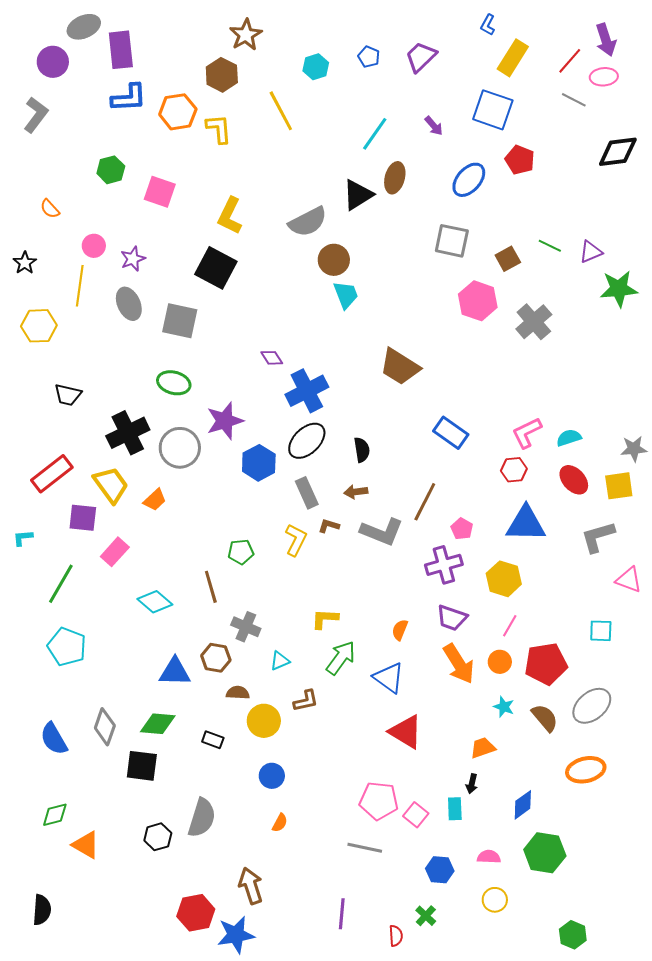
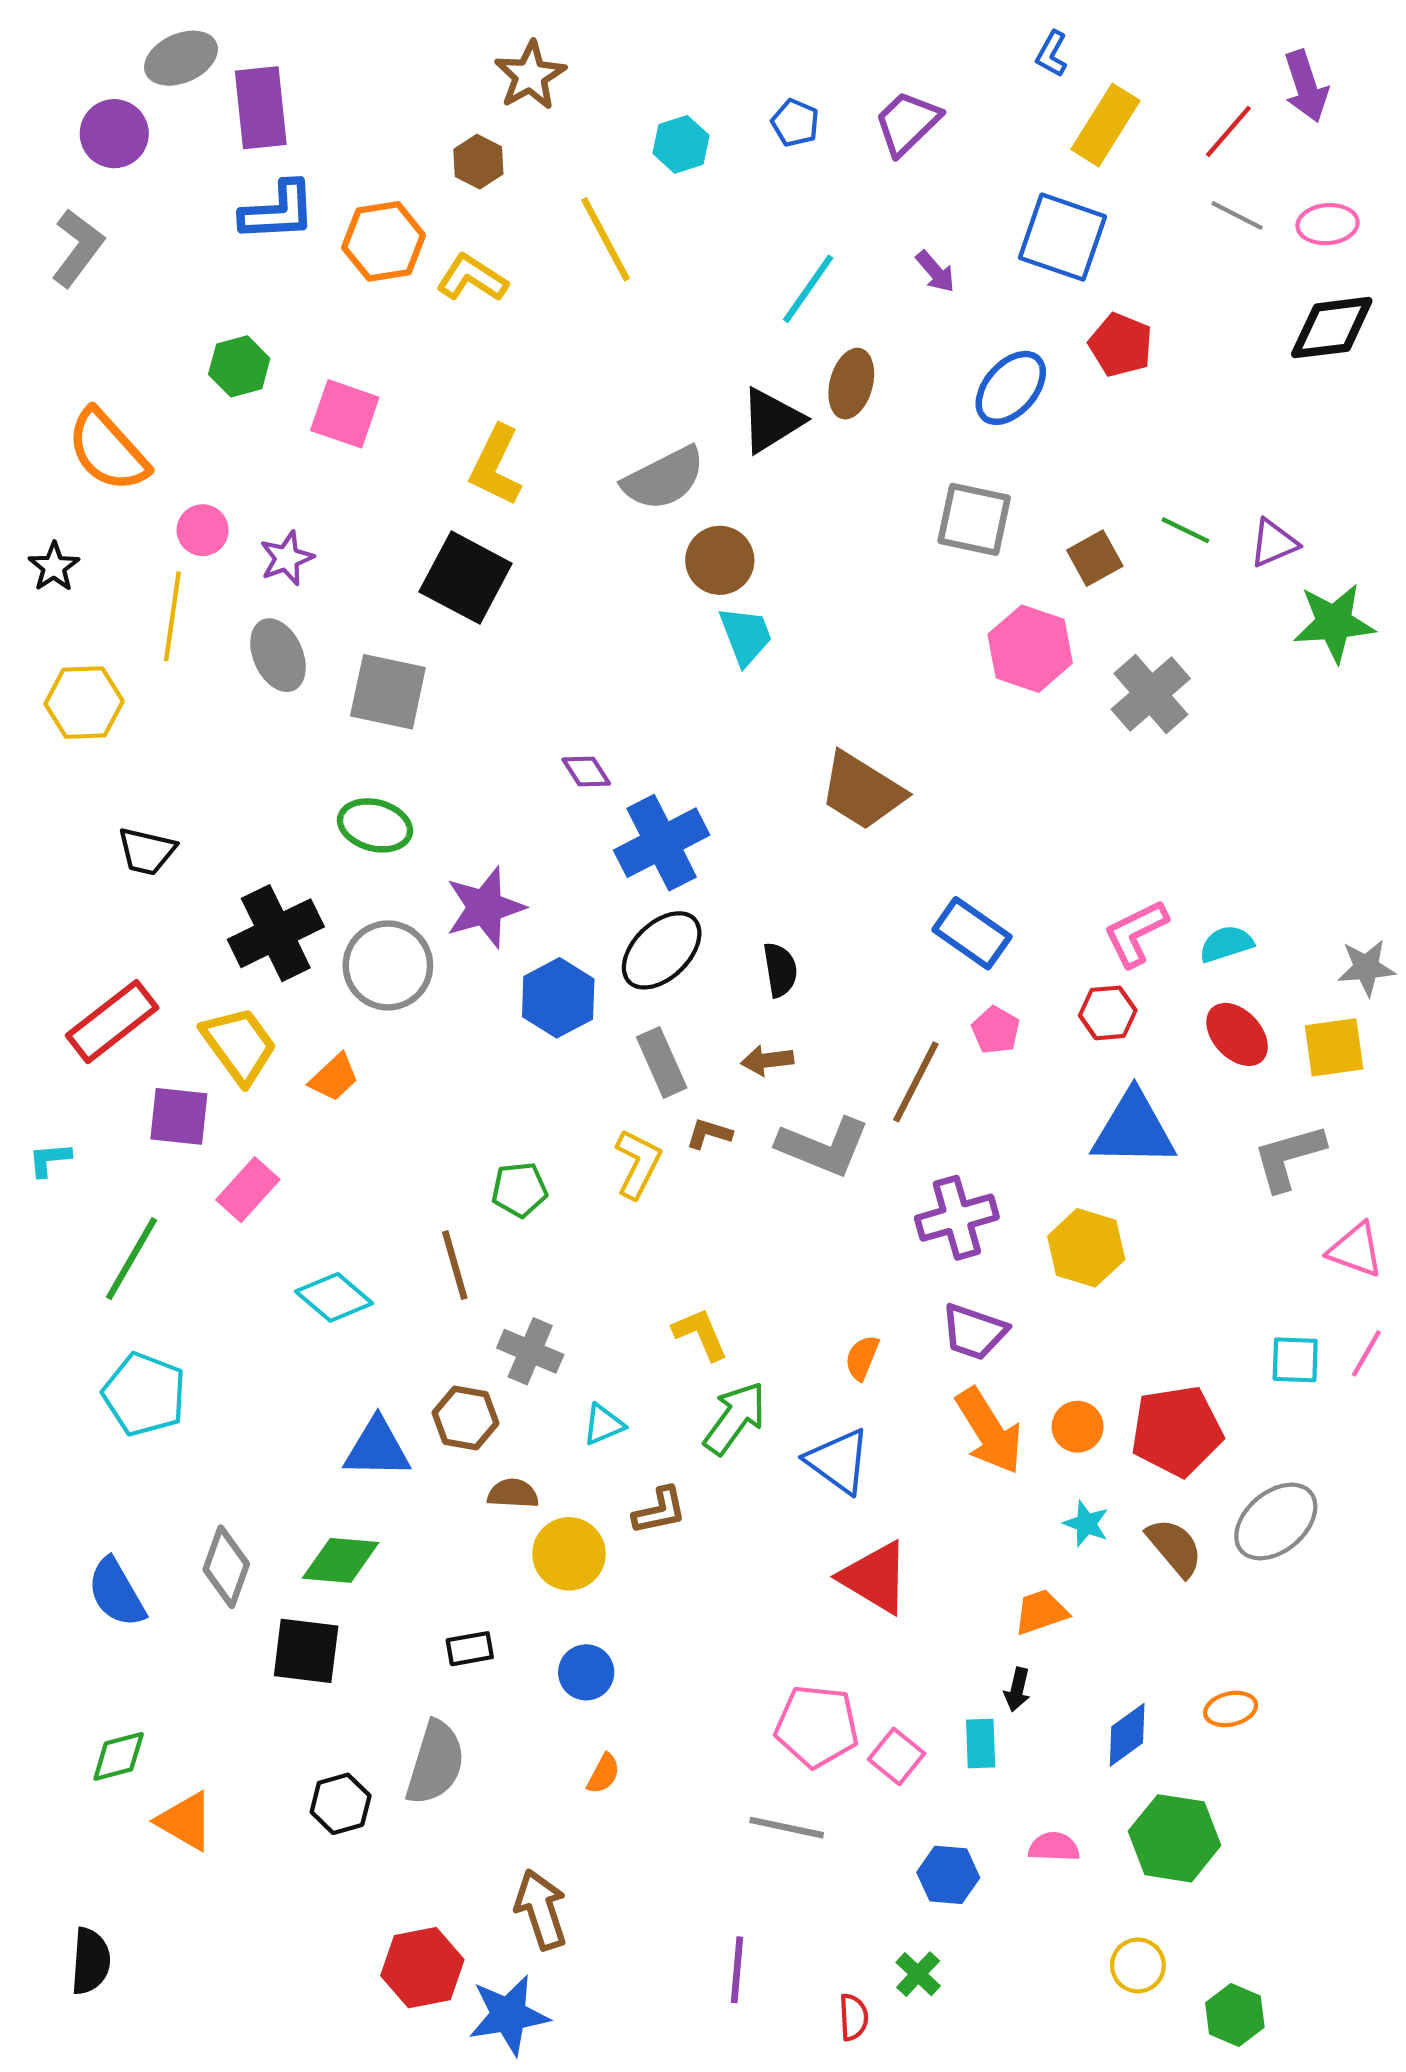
brown hexagon: (222, 75) -> (478, 162), size x0.7
pink ellipse: (604, 77) -> (1328, 224), moved
yellow L-shape: (219, 129) -> (472, 278), turned -52
orange semicircle: (50, 209) -> (108, 450), size x2.0
pink pentagon: (462, 529) -> (996, 1030), moved
yellow L-shape: (325, 619) -> (700, 1334), turned 64
pink line: (510, 626) -> (1366, 1353), moved
black rectangle: (213, 740) -> (470, 1649), moved, turned -30
orange ellipse: (586, 770) -> (1231, 1709), moved, size x0.6
yellow circle: (495, 900) -> (1138, 1965), moved

